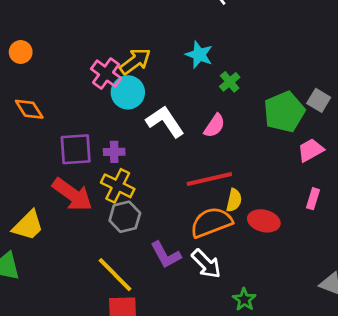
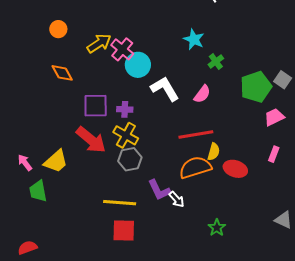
yellow arrow: (135, 61) -> (99, 43), moved
white arrow: (206, 264) -> (177, 199), moved, size x0.7
yellow line: (115, 275) -> (120, 203), turned -44

